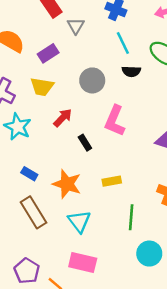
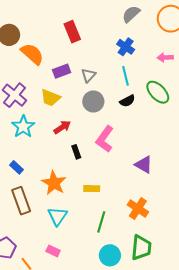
gray triangle: (76, 26) -> (88, 75), moved
black semicircle: (131, 71) -> (127, 101), turned -42
blue rectangle: (29, 174) -> (17, 167), moved
pink rectangle: (83, 263) -> (53, 251), size x0.6

